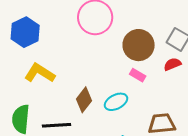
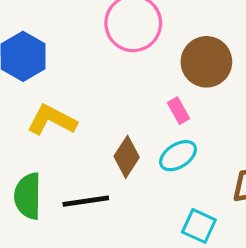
pink rectangle: (138, 75) -> (179, 111), moved, turned 35

